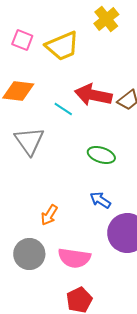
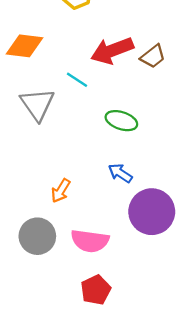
red arrow: (93, 95) -> (112, 51), turned -33
cyan line: (63, 109) -> (77, 80), moved

